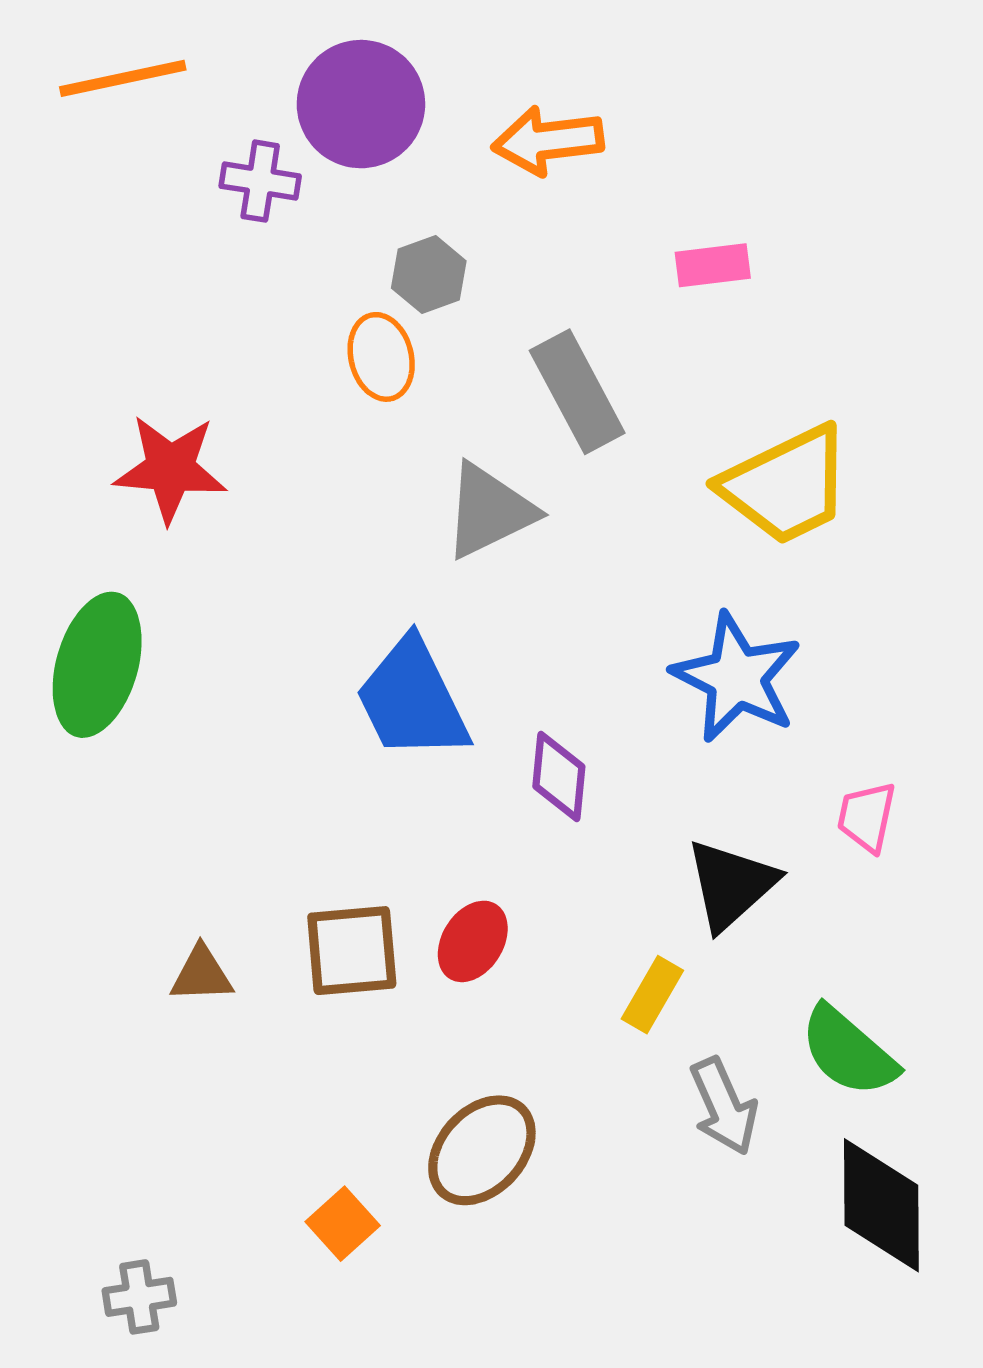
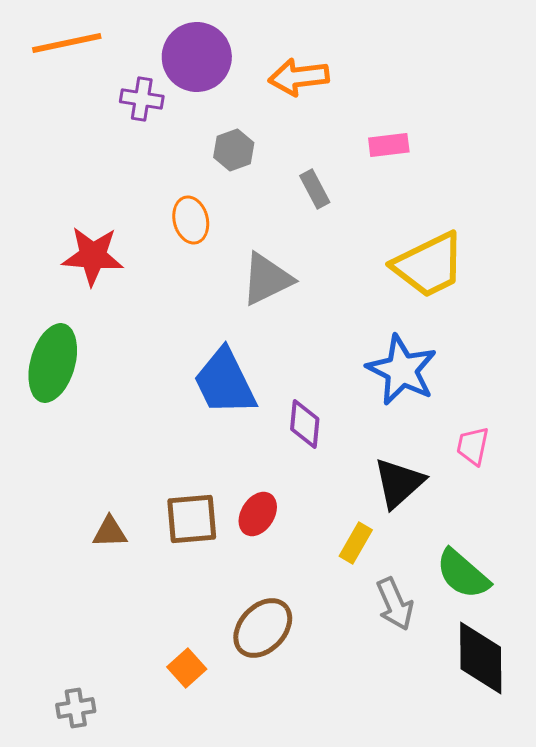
orange ellipse: (381, 357) -> (191, 220), moved
gray rectangle: (577, 392) -> (315, 189), moved, size x0.6

